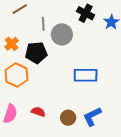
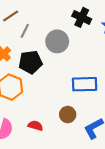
gray line: (43, 24) -> (25, 31), moved, turned 32
brown circle: (68, 118) -> (68, 115), moved

